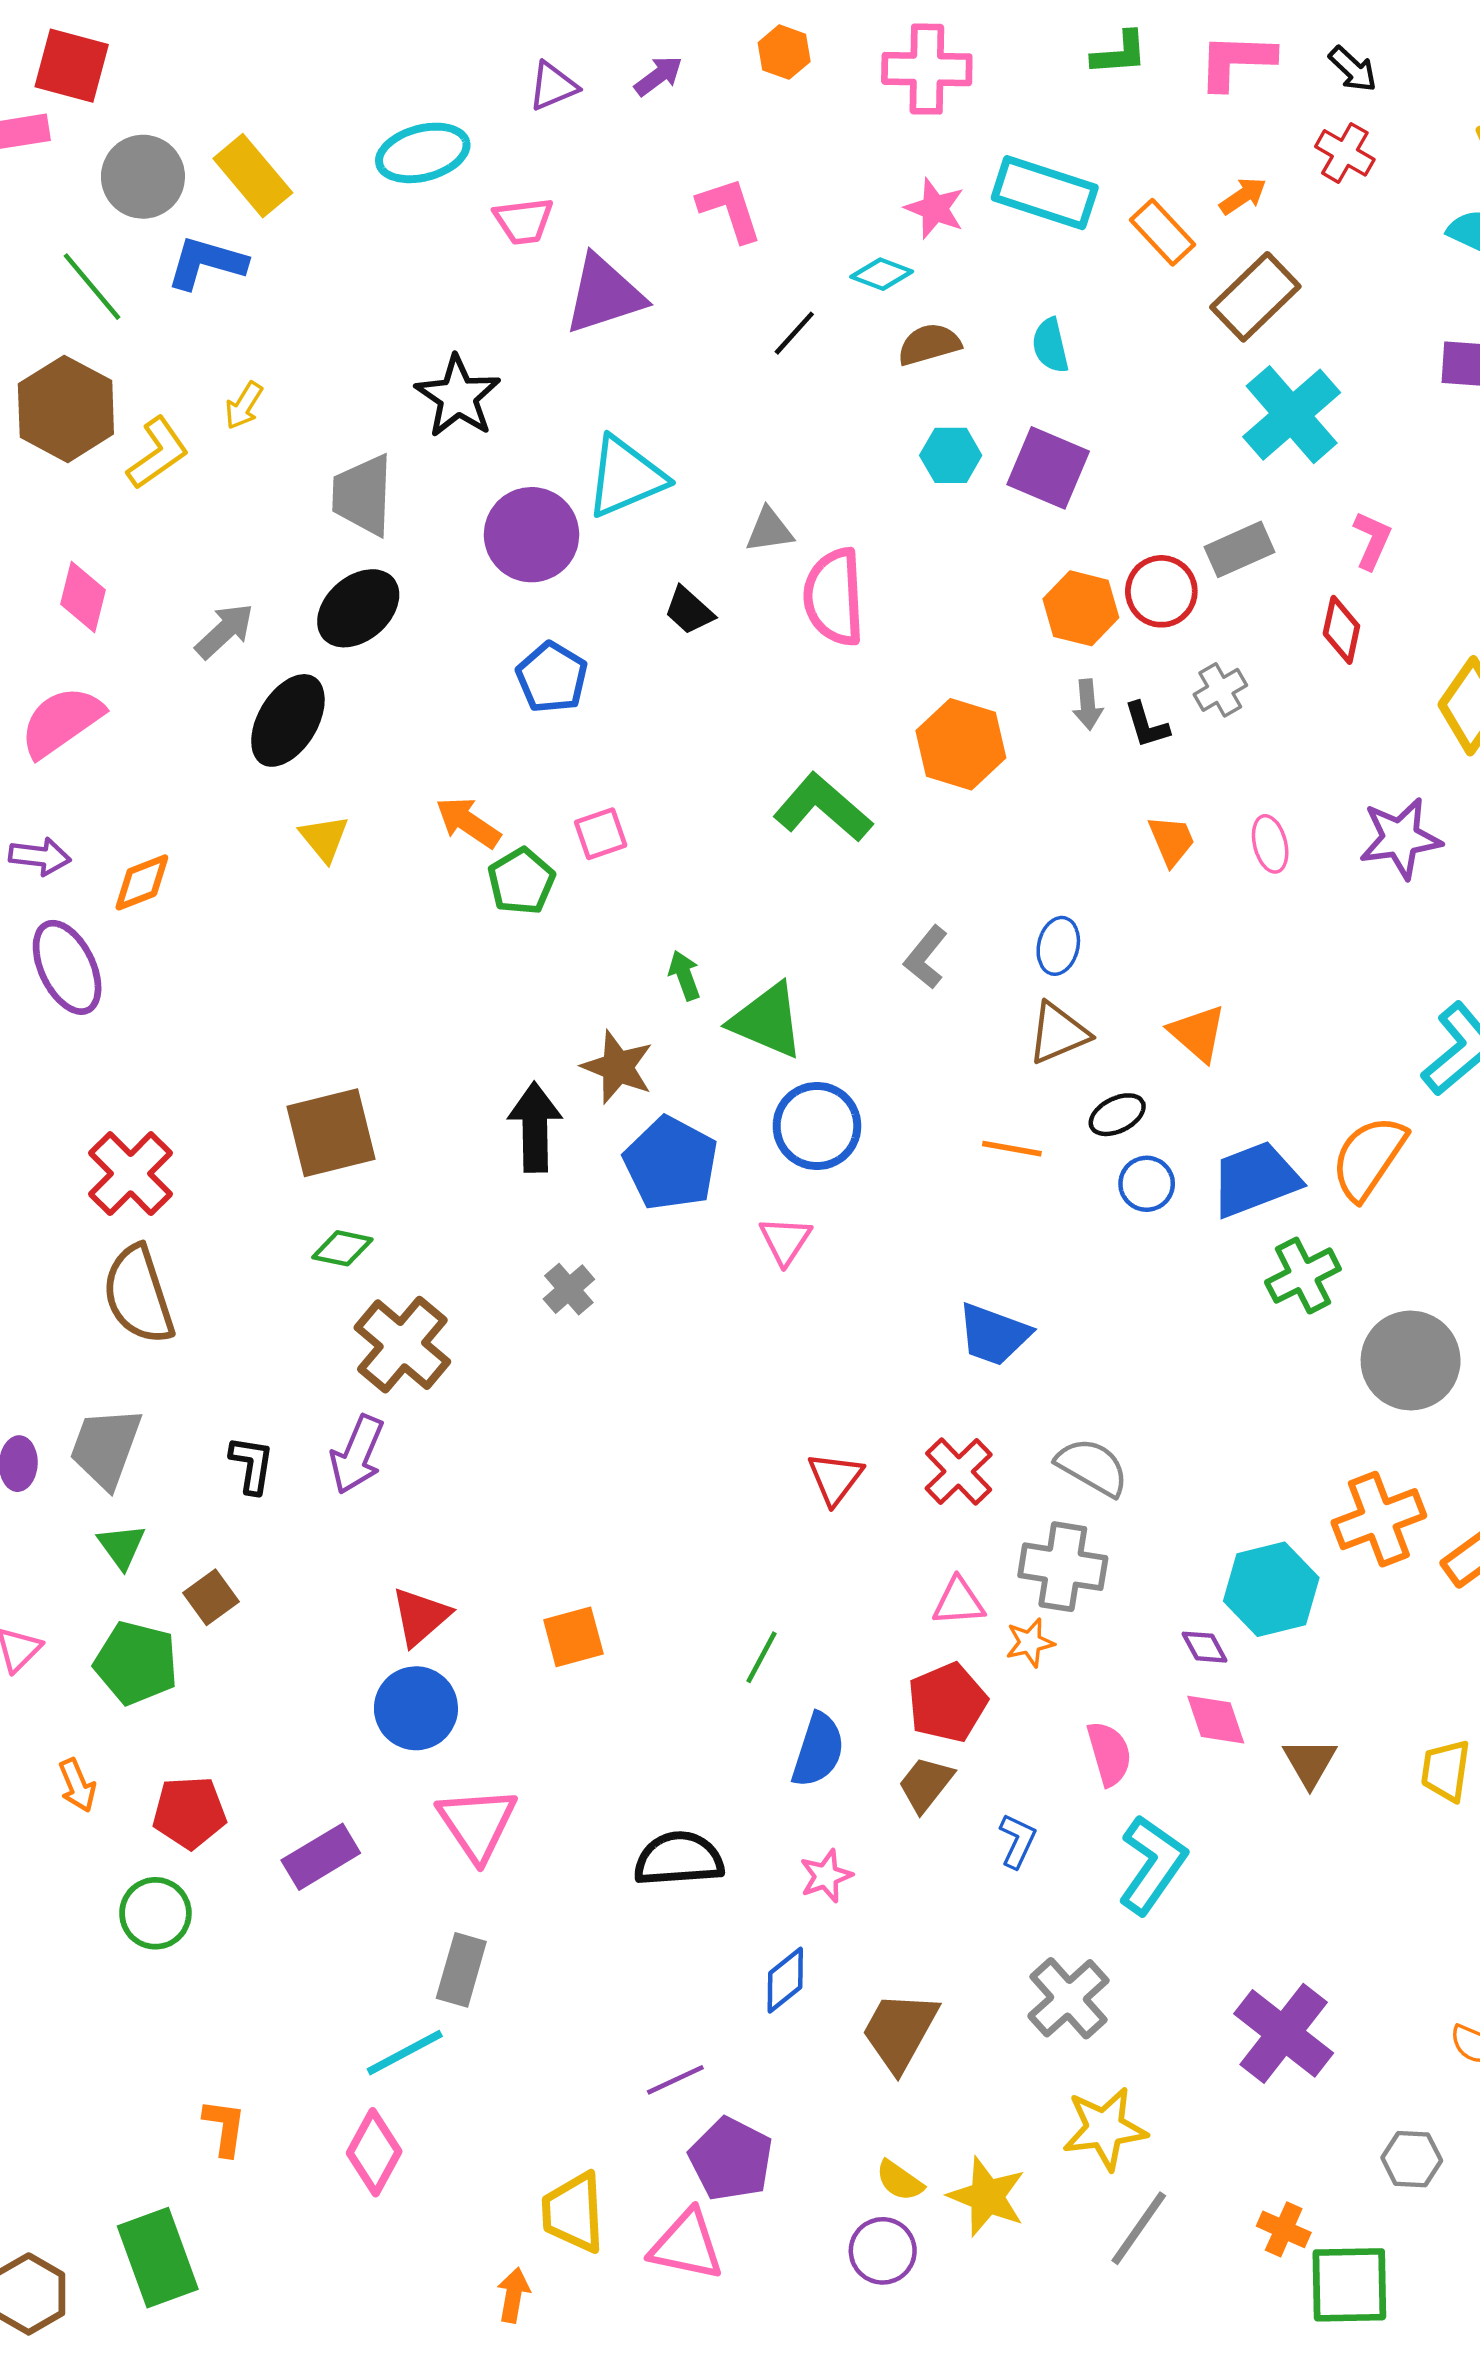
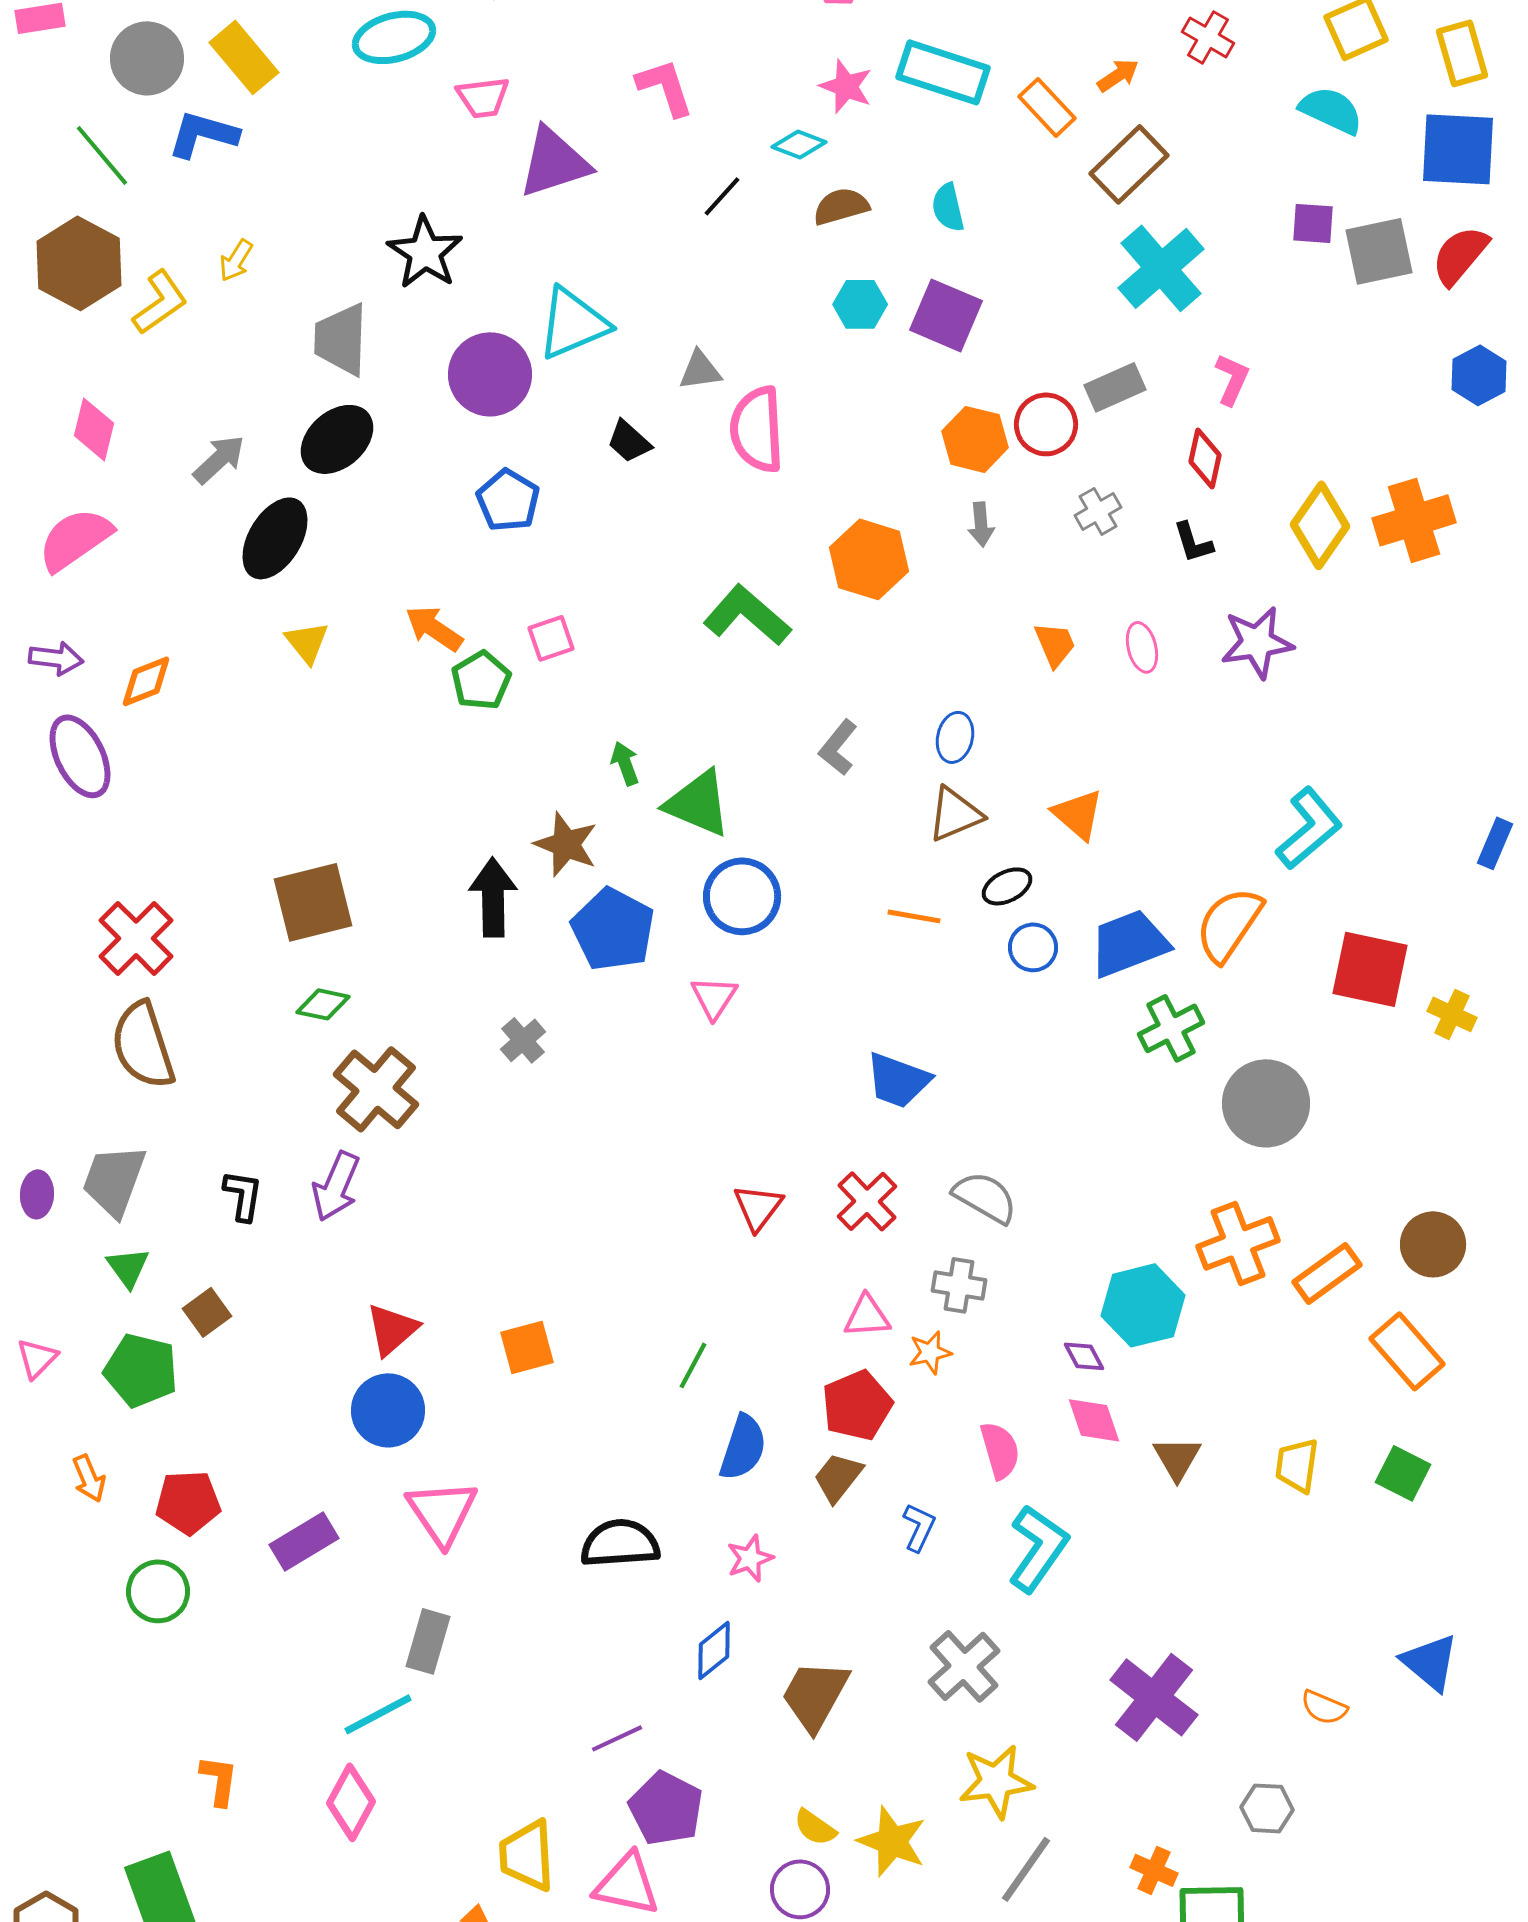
black L-shape: (1147, 725) -> (1193, 542), moved
gray cross: (1063, 1567) -> (959, 1285), size x0.7

